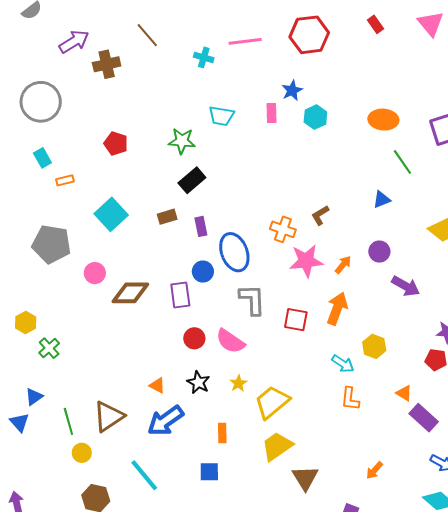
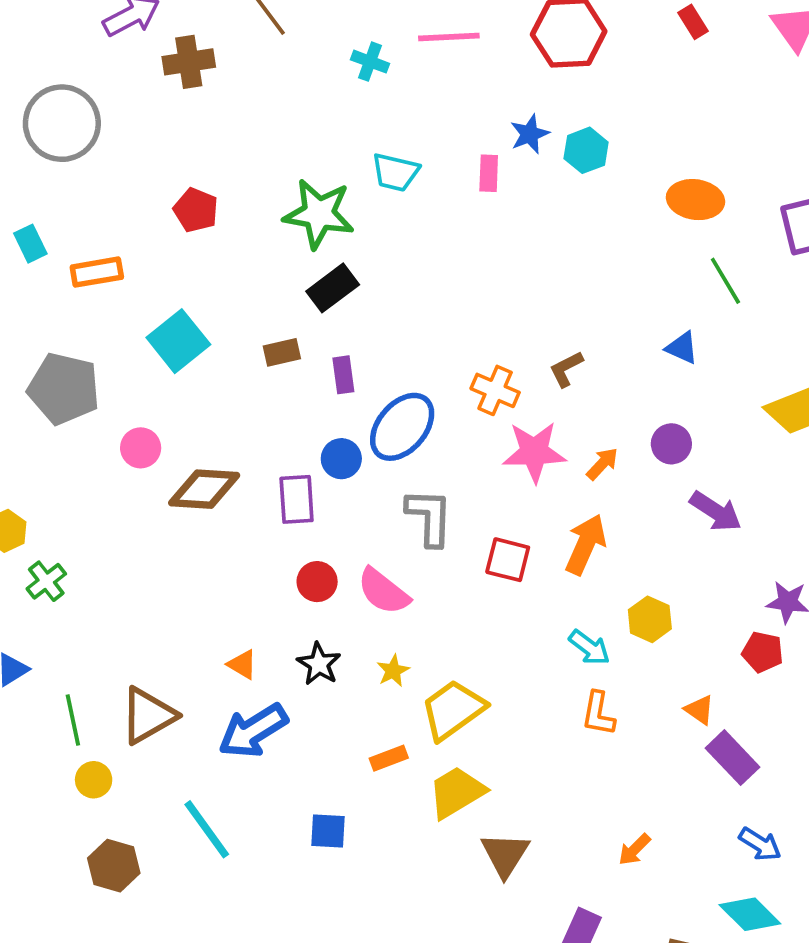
cyan hexagon: (315, 117) -> (586, 150), moved
green star: (182, 141) -> (319, 214), size x1.4
cyan rectangle: (42, 158) -> (30, 244), moved
orange rectangle: (65, 180) -> (97, 272), size x1.5
blue triangle: (382, 200) -> (682, 348), turned 42
blue ellipse: (234, 252) -> (402, 427), turned 57
orange rectangle: (222, 433) -> (389, 758), moved, turned 66

